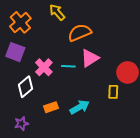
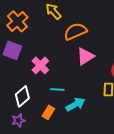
cyan line: (68, 66) -> (57, 89), moved
white diamond: (26, 87) -> (22, 96), moved
orange rectangle: (51, 107) -> (48, 112), moved, turned -40

